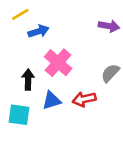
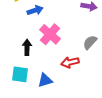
blue triangle: (52, 100) -> (45, 80), moved

